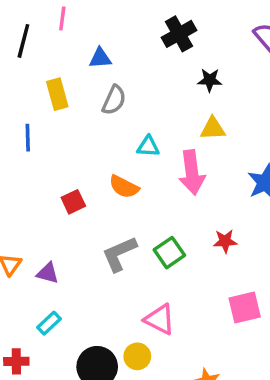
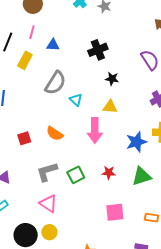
blue triangle: (100, 58) -> (53, 45), moved
yellow rectangle: (57, 94) -> (25, 60), moved, turned 36
gray semicircle: (114, 100) -> (55, 83), size x1.4
cyan triangle: (148, 146) -> (76, 100), moved, turned 32
pink triangle: (160, 319) -> (48, 204), moved

